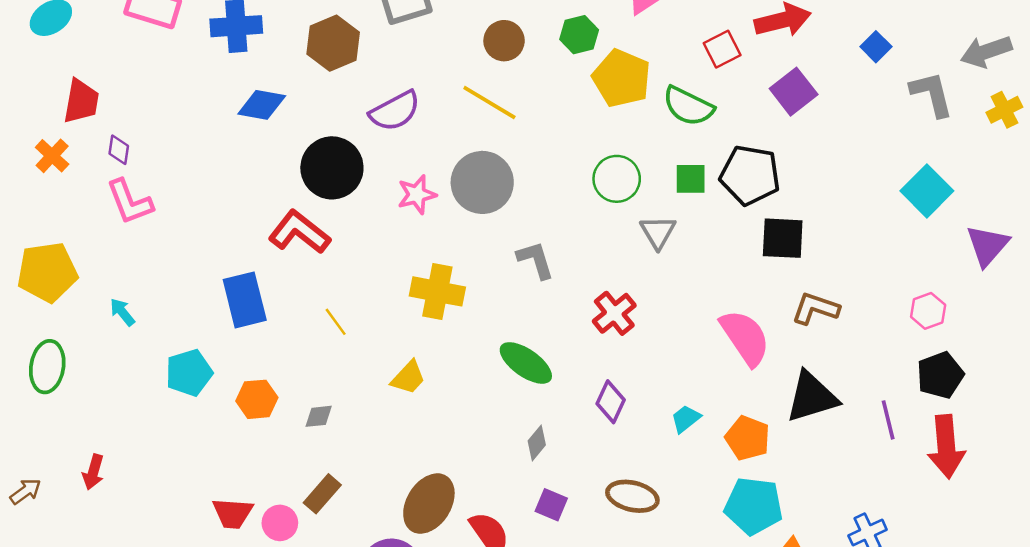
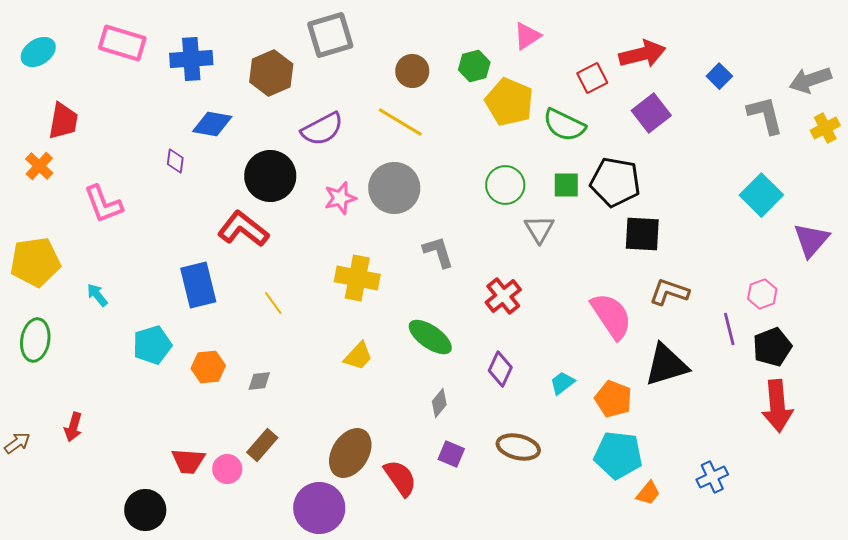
purple diamond: (119, 150) -> (175, 161), moved
yellow trapezoid: (408, 378) -> (358, 356), moved
purple line: (888, 420) -> (729, 329), moved

